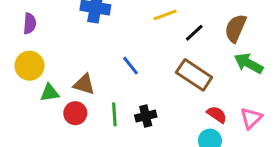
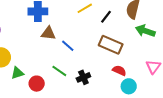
brown triangle: (84, 84) -> (48, 33), moved
green line: (114, 114) -> (59, 71), moved, turned -42
red semicircle: (217, 114) -> (119, 71), moved

